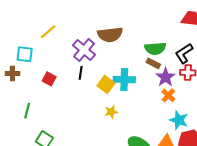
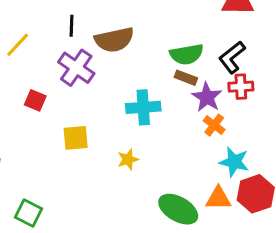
black line: (81, 73) -> (72, 26), moved
red square: (49, 79) -> (35, 100), moved
yellow square: (106, 84) -> (76, 138), moved, turned -36

